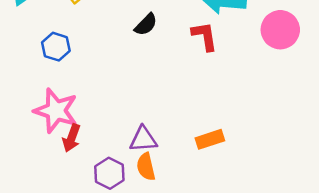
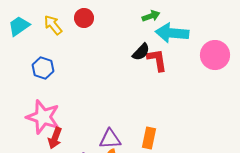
black semicircle: (146, 24) -> (141, 52), moved
orange rectangle: (210, 139) -> (149, 138), moved, turned -60

